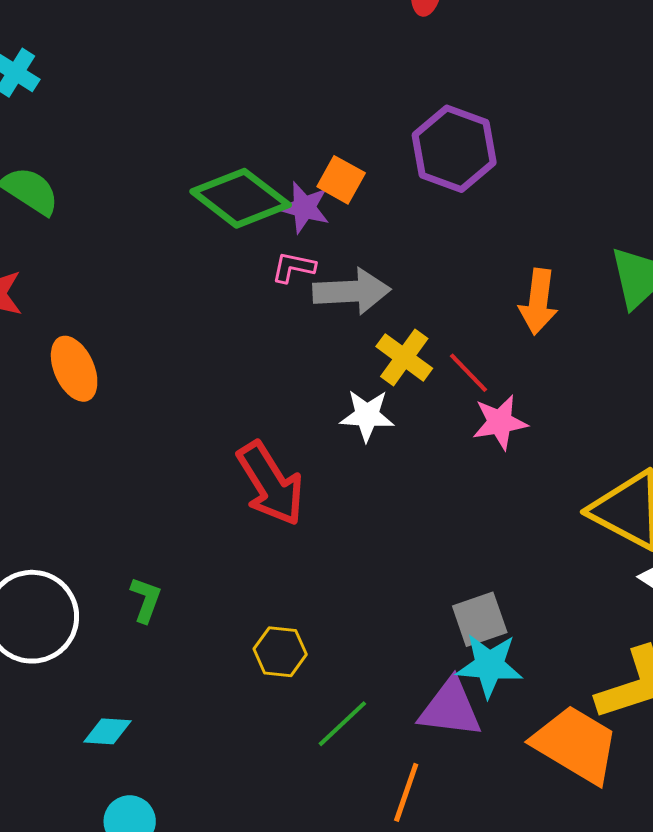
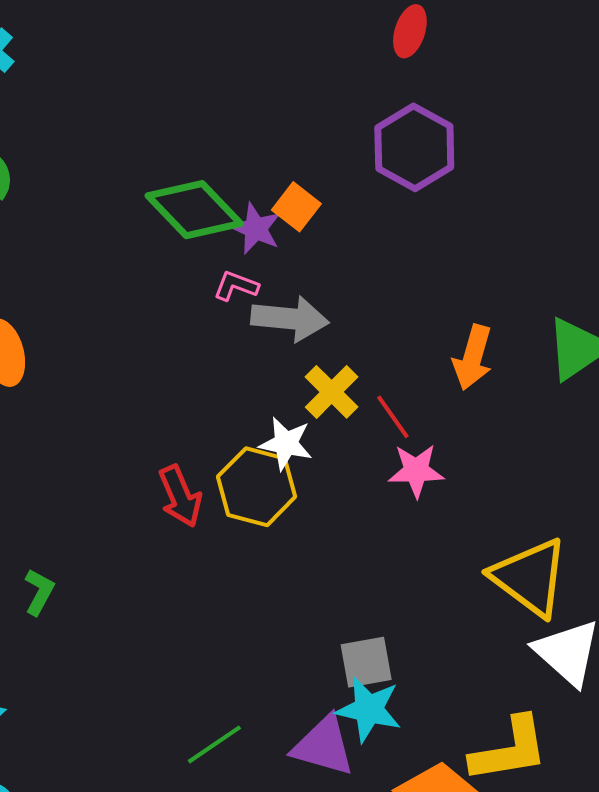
purple hexagon: (454, 149) -> (414, 147), moved
red arrow: (271, 484) -> (180, 496), size x0.7
yellow hexagon: (280, 652) -> (257, 487), moved, size x1.5

